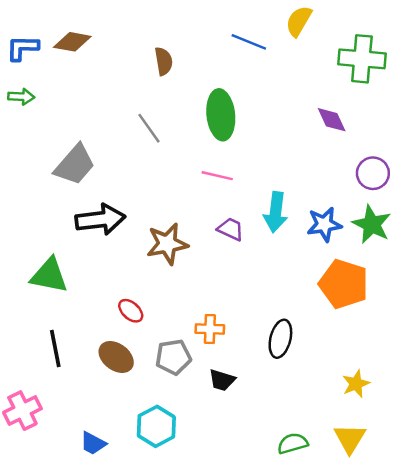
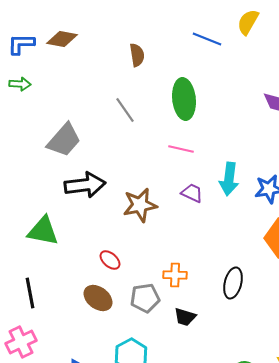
black line: (55, 348) -> (30, 293), moved

